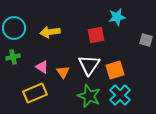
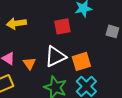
white triangle: (89, 65) -> (55, 56), turned 30

